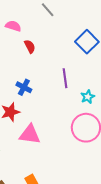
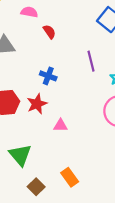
pink triangle: (30, 134) -> (60, 125), size x0.6

